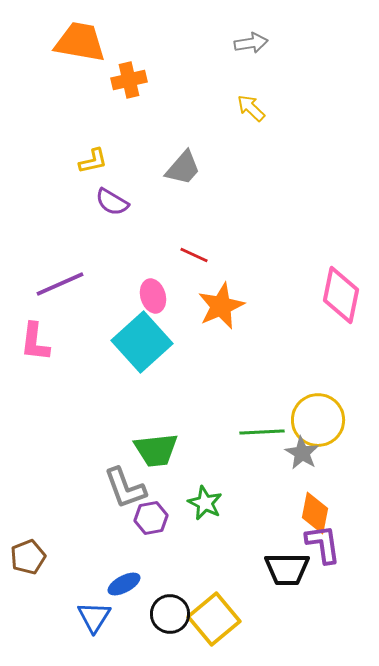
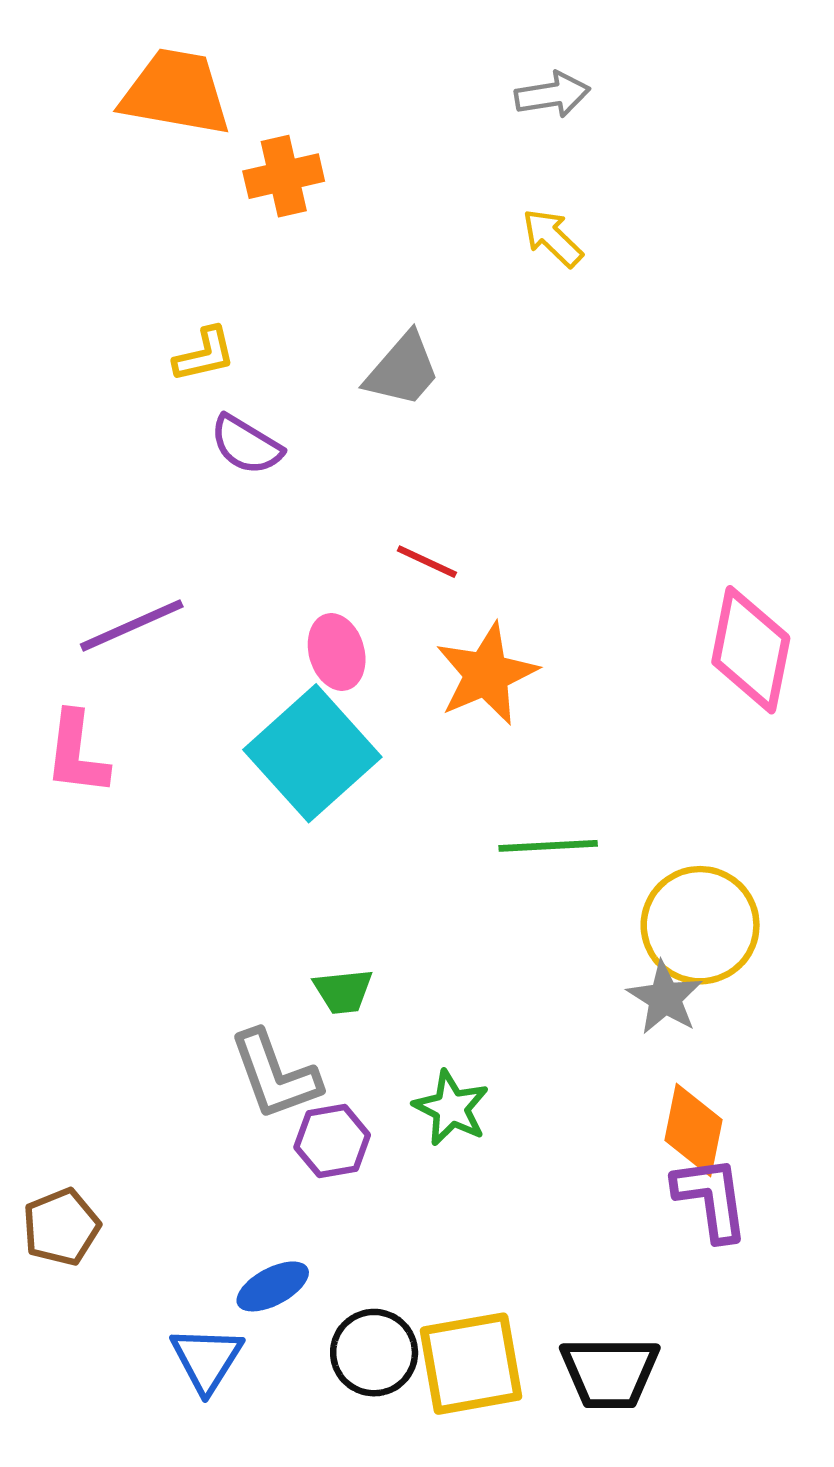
green line: (262, 432) -> (548, 846), moved
green trapezoid: (156, 450) -> (343, 991), size x0.6
black trapezoid: (287, 569) -> (610, 1372), moved
yellow square: (214, 619) -> (471, 1364), turned 30

